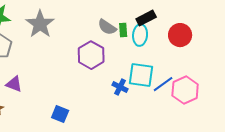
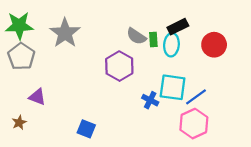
pink hexagon: (185, 90) -> (194, 124), moved

